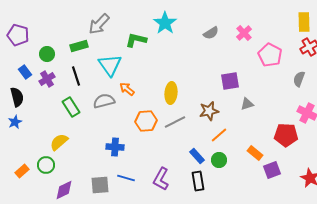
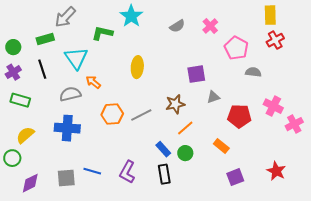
gray semicircle: (299, 79) -> (253, 72), moved, turned 77
yellow ellipse: (171, 93) -> (137, 67), moved
green rectangle: (71, 107) -> (20, 100), moved, turned -42
red pentagon: (286, 135) -> (239, 116), moved
blue cross: (115, 147) -> (67, 128), moved, size x1.4
purple square: (272, 170) -> (235, 177), moved

